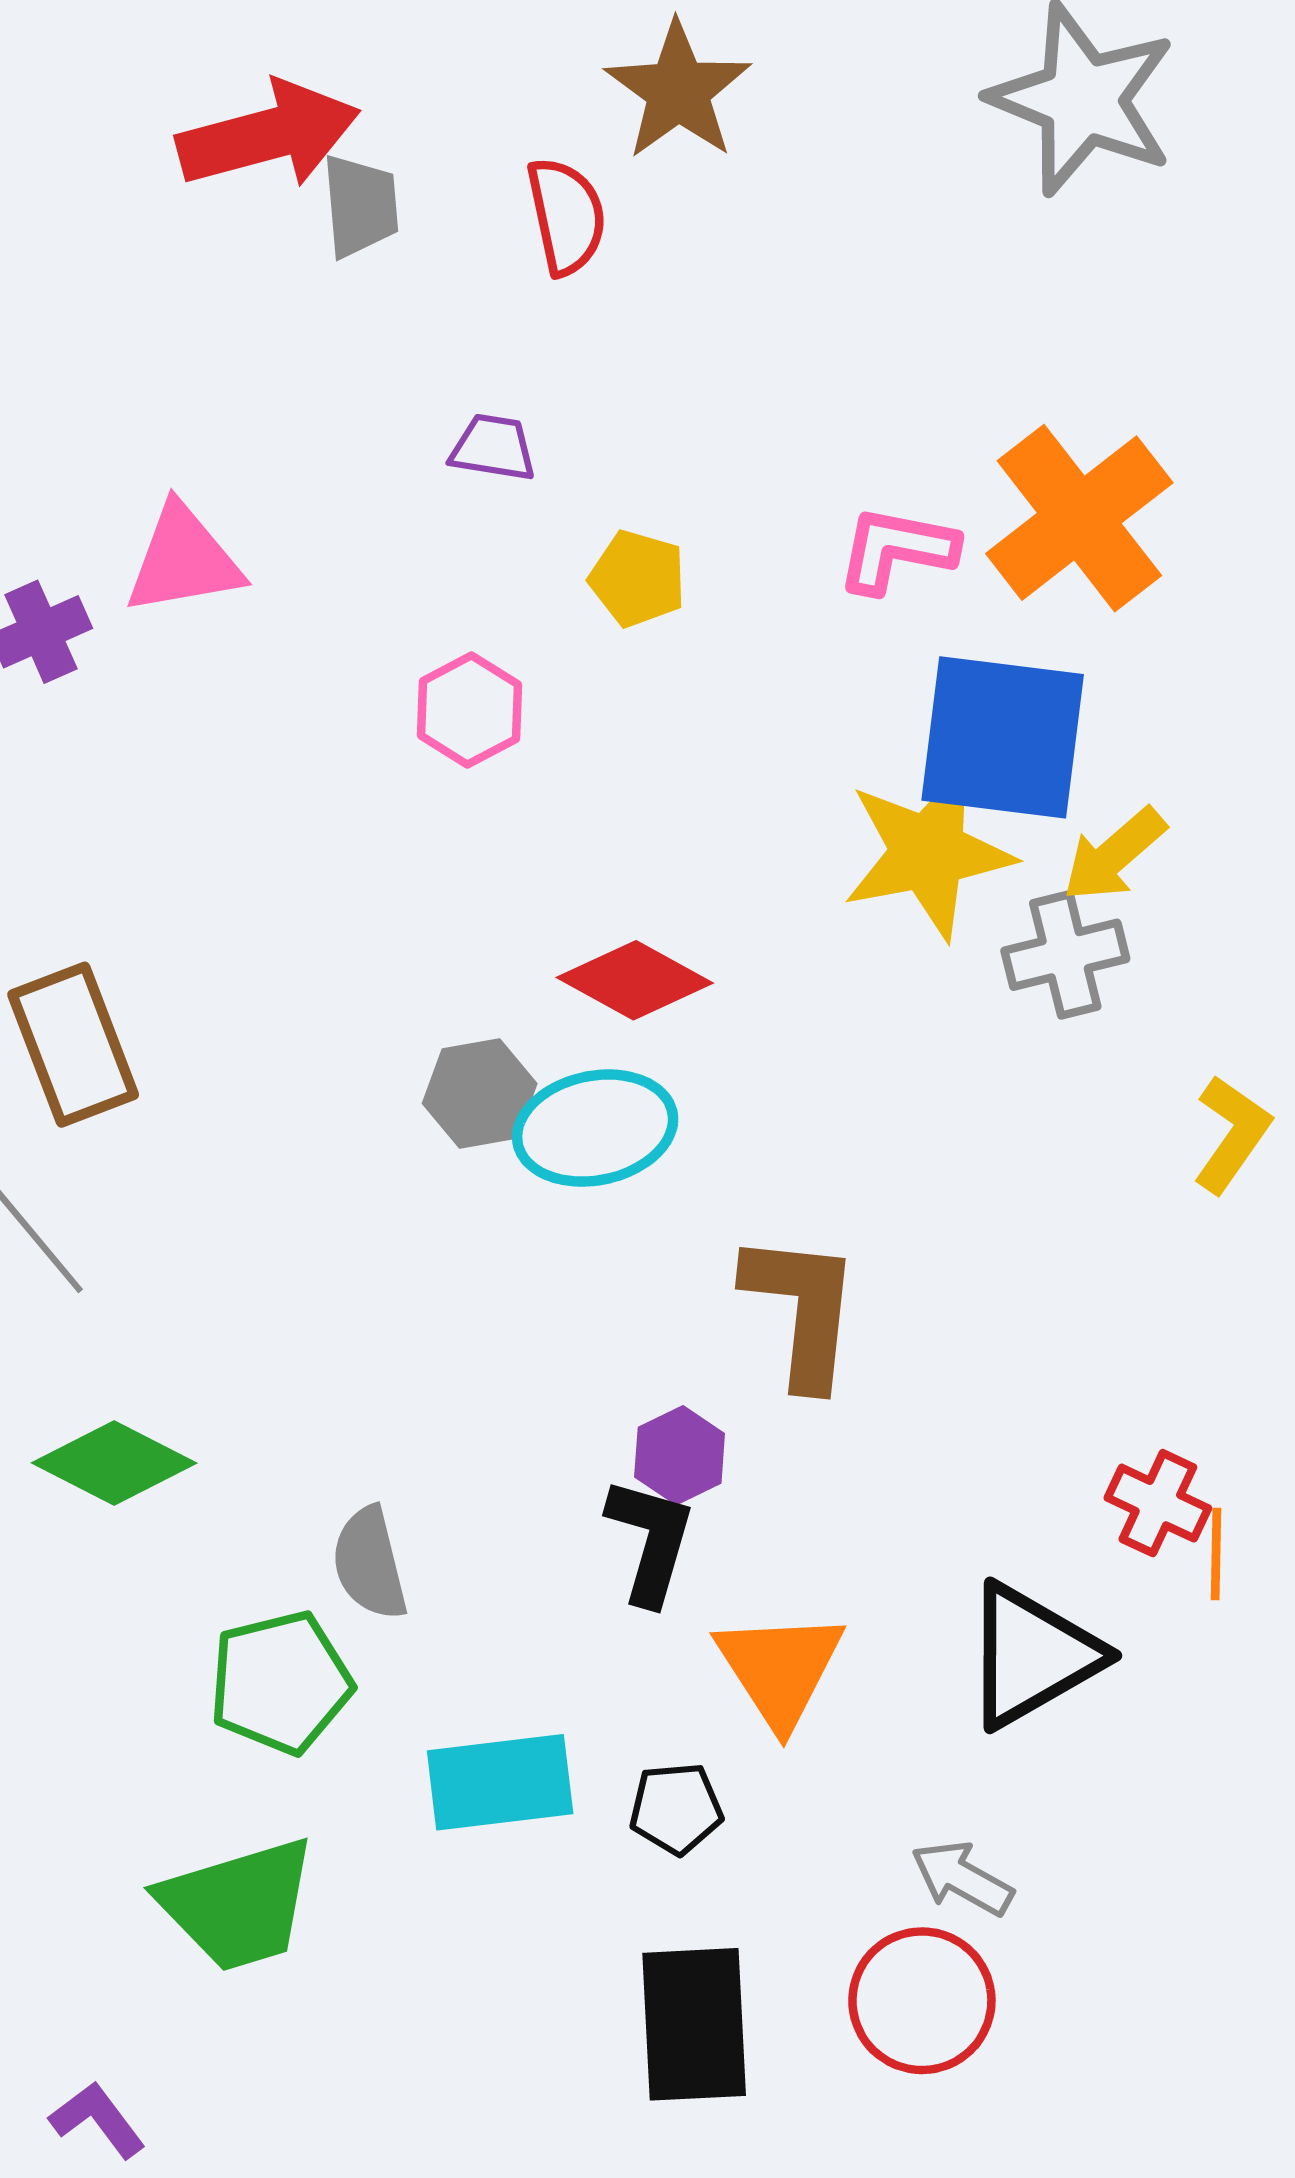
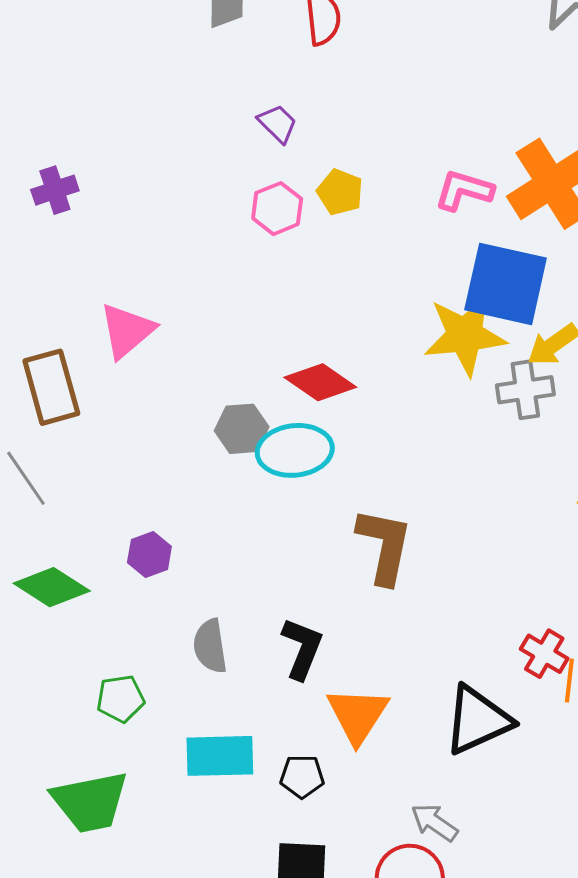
purple trapezoid: (493, 448) -> (277, 124), turned 30
pink triangle: (184, 560) -> (127, 331), moved, turned -36
pink hexagon: (469, 710) -> (277, 209), moved
purple hexagon: (680, 1455) -> (149, 554), moved
gray semicircle: (370, 1563) -> (210, 646), moved
green pentagon: (281, 1682) -> (120, 699), size x0.7

